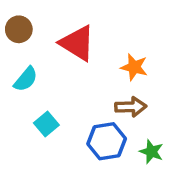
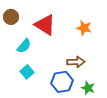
orange star: (134, 67) -> (84, 28), moved
cyan semicircle: (26, 79) -> (24, 46), moved

